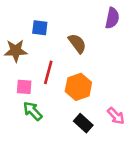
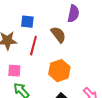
purple semicircle: (112, 18) -> (73, 14), moved
red line: (48, 72) -> (33, 46), moved

